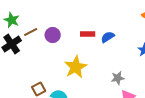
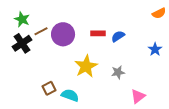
purple circle: (53, 35) -> (63, 34), size x1.5
gray star: (118, 78) -> (118, 72), moved

